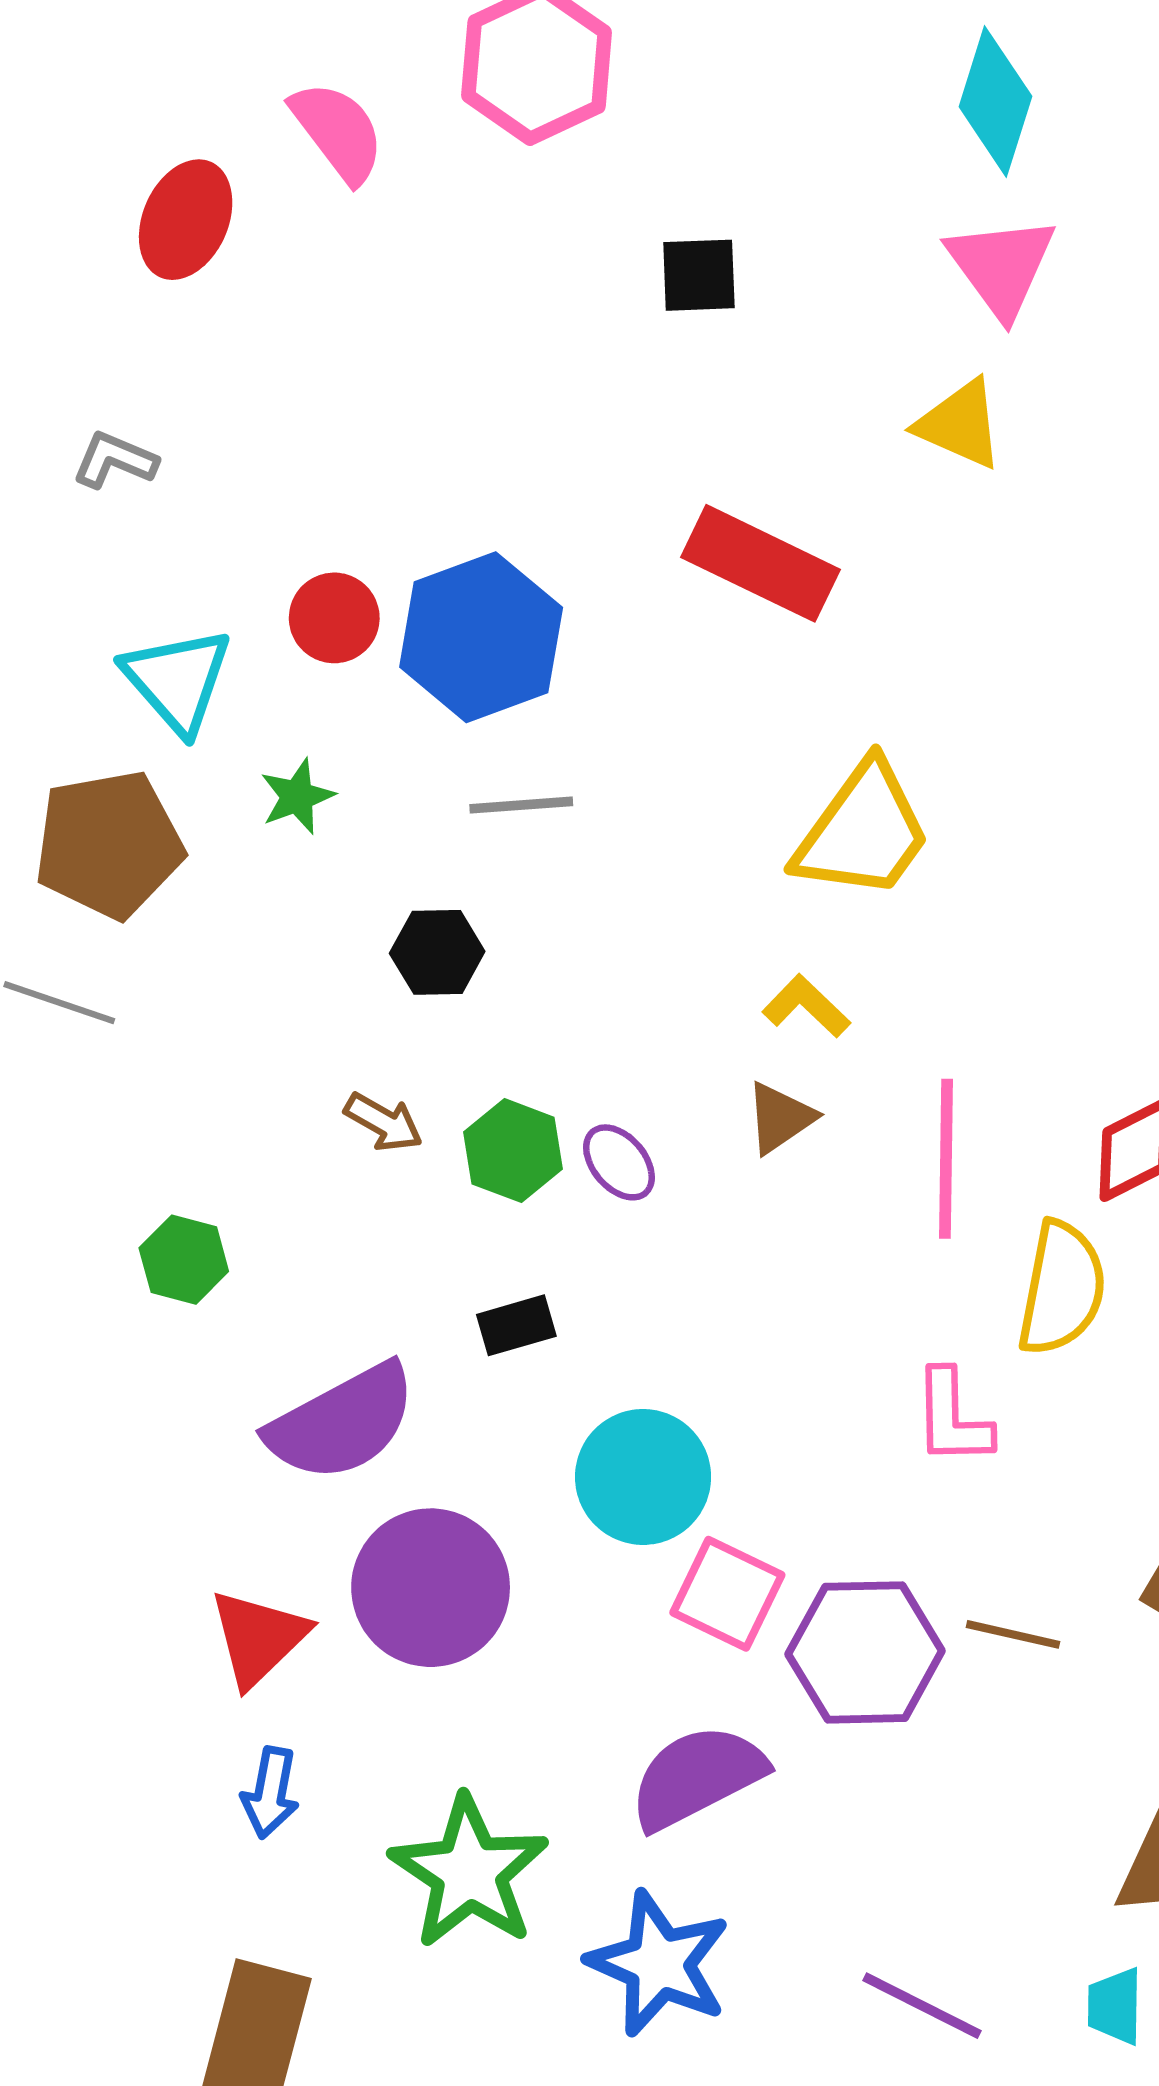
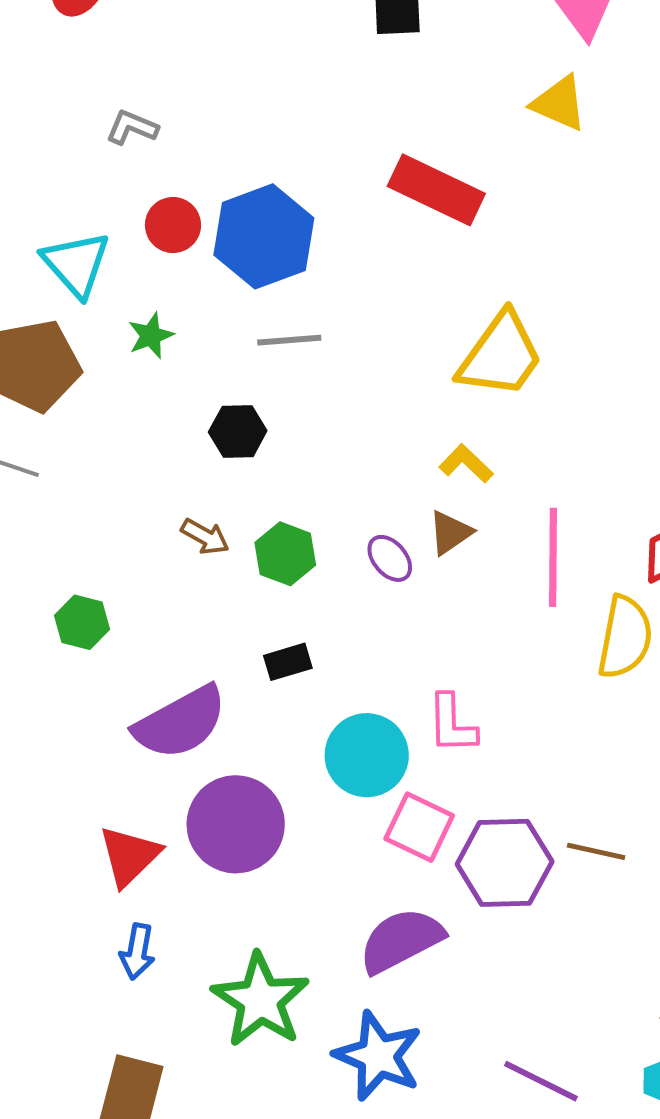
gray L-shape: (115, 460) -> (132, 127), moved
purple ellipse: (619, 1162) -> (390, 558), moved
pink L-shape: (952, 1418) -> (452, 724), moved

